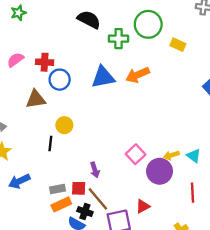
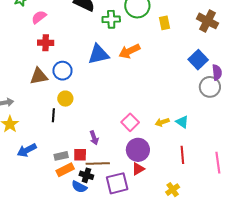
yellow rectangle: (178, 45) -> (165, 23), turned 56
pink semicircle: (15, 60) -> (39, 17), moved
blue circle: (60, 80) -> (62, 71), moved
purple circle: (160, 171) -> (138, 150), moved
brown line: (98, 199) -> (98, 164), turned -50

